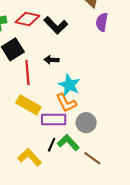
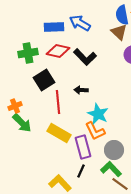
purple rectangle: (54, 120) -> (83, 147), turned 75
green L-shape: (68, 143) -> (111, 169), moved

